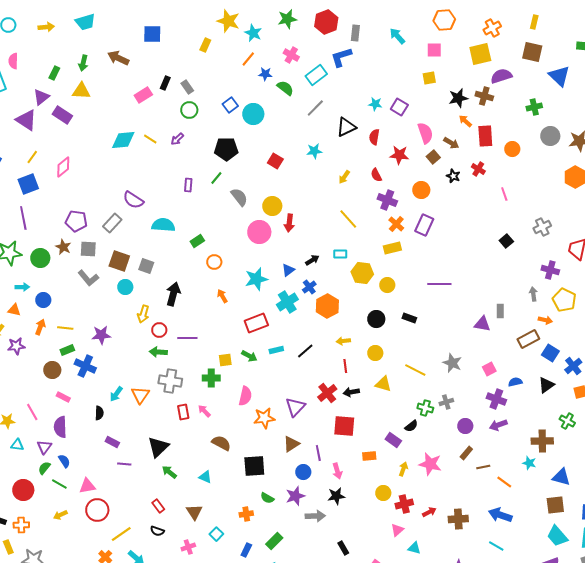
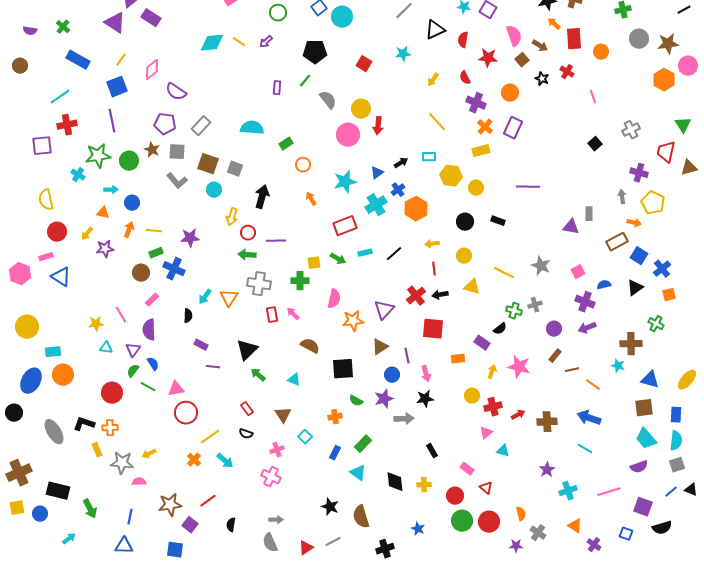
purple semicircle: (133, 200) -> (176, 92), moved
pink rectangle: (63, 397) -> (152, 300), turned -72
yellow arrow: (60, 515) -> (149, 454), moved

